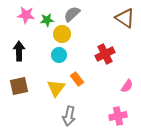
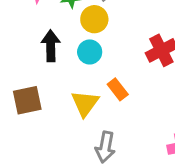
black arrow: (19, 51) -> (51, 46), moved

